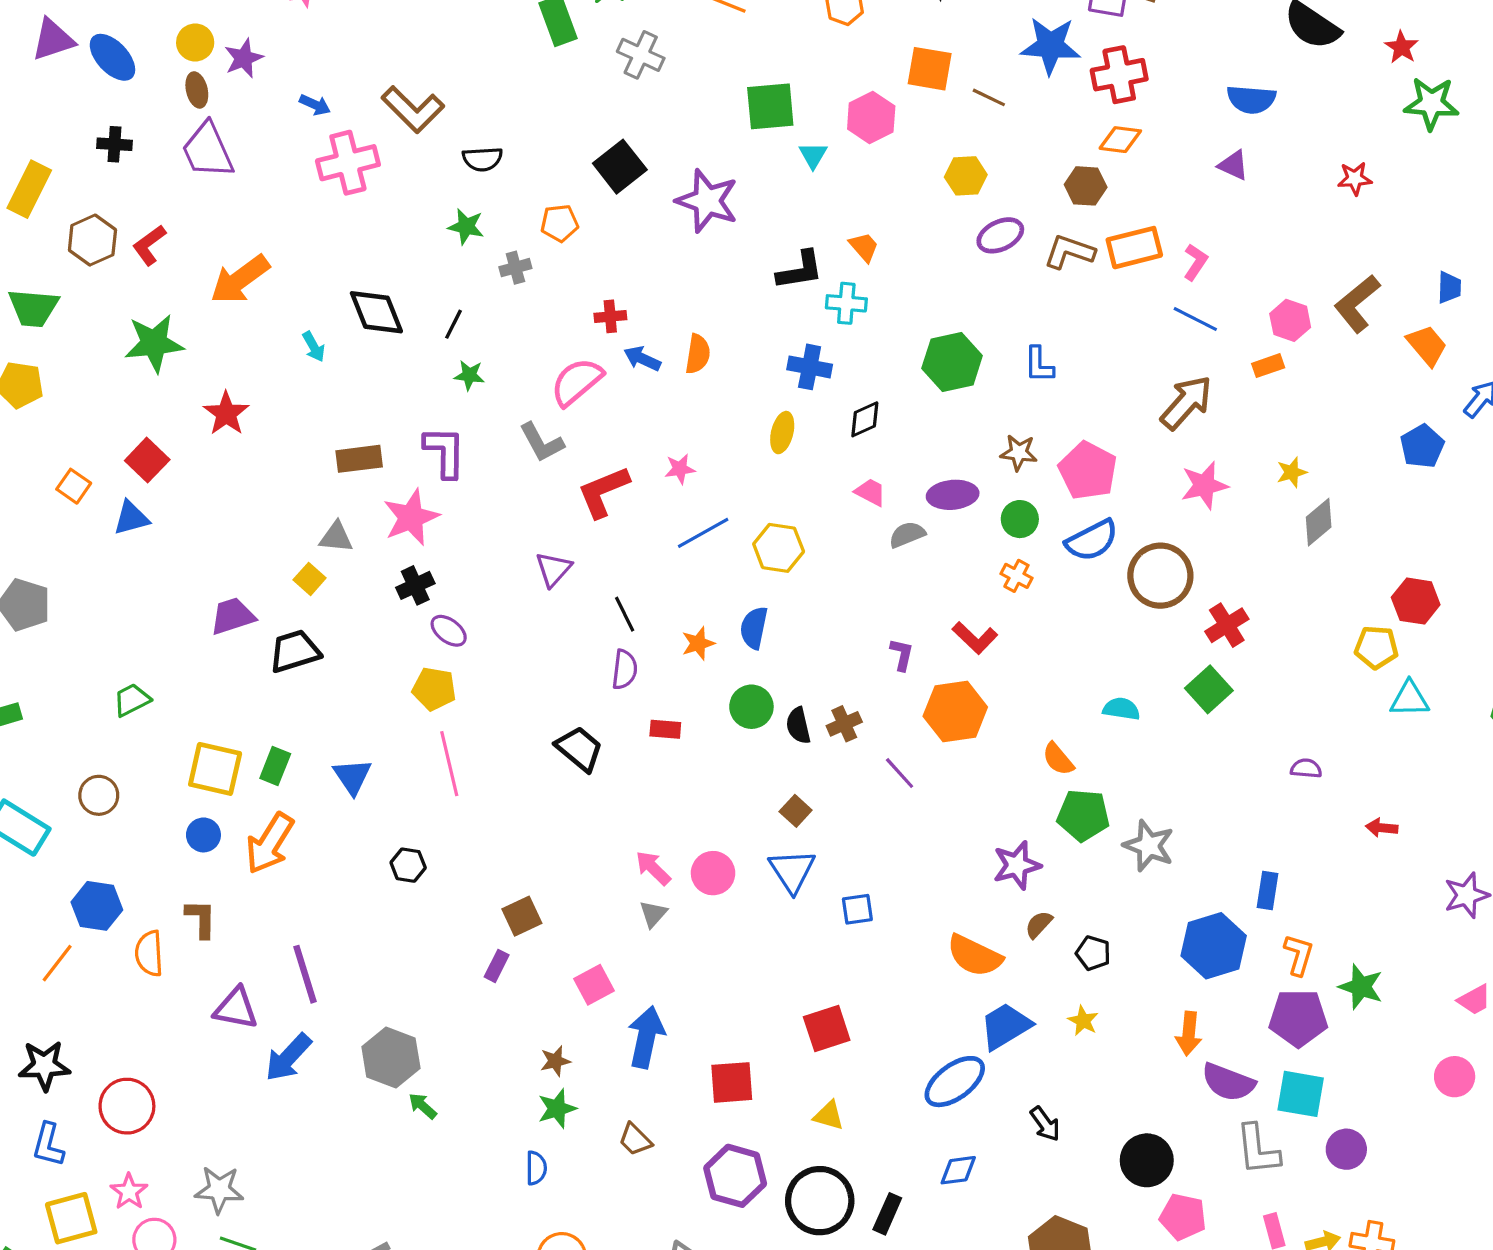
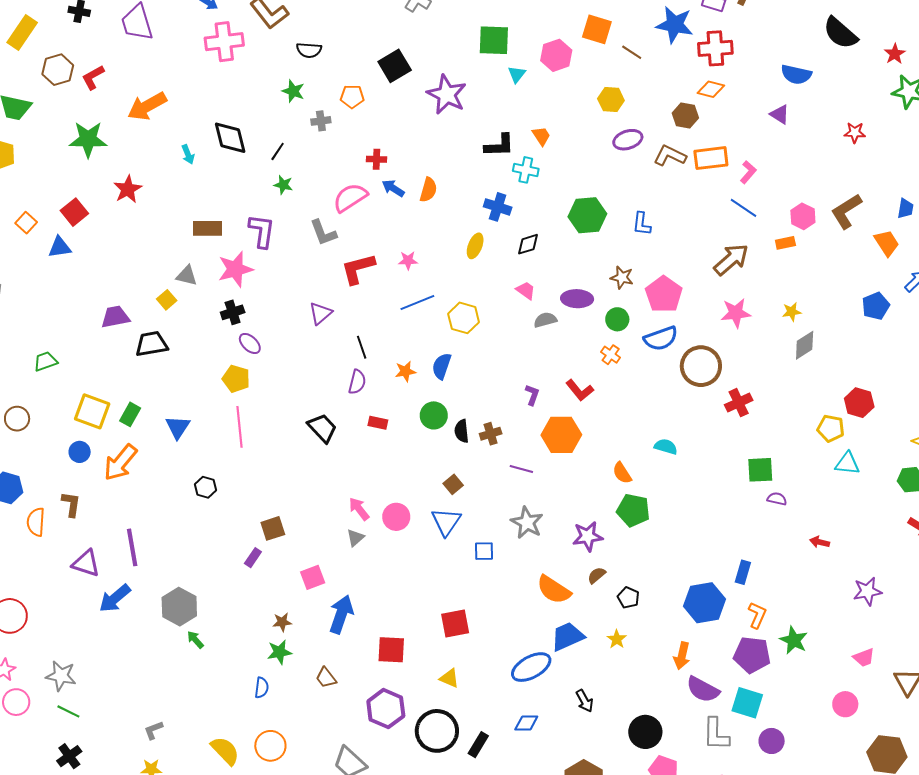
green square: (1209, 689) -> (760, 470), moved, turned 32
purple line: (900, 773) -> (521, 469), turned -40
gray star: (1149, 846) -> (527, 523), moved

